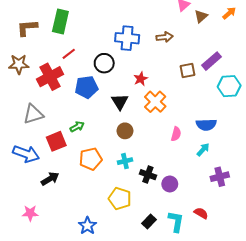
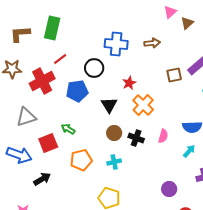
green arrow: (77, 127) -> (68, 129), turned -120
black cross: (148, 175) -> (136, 138), moved
purple circle: (170, 184) -> (169, 189), moved

